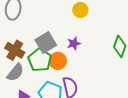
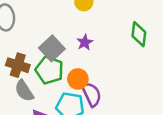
orange circle: (58, 61) -> (78, 79), moved
gray semicircle: (15, 72) -> (24, 91), turned 120

